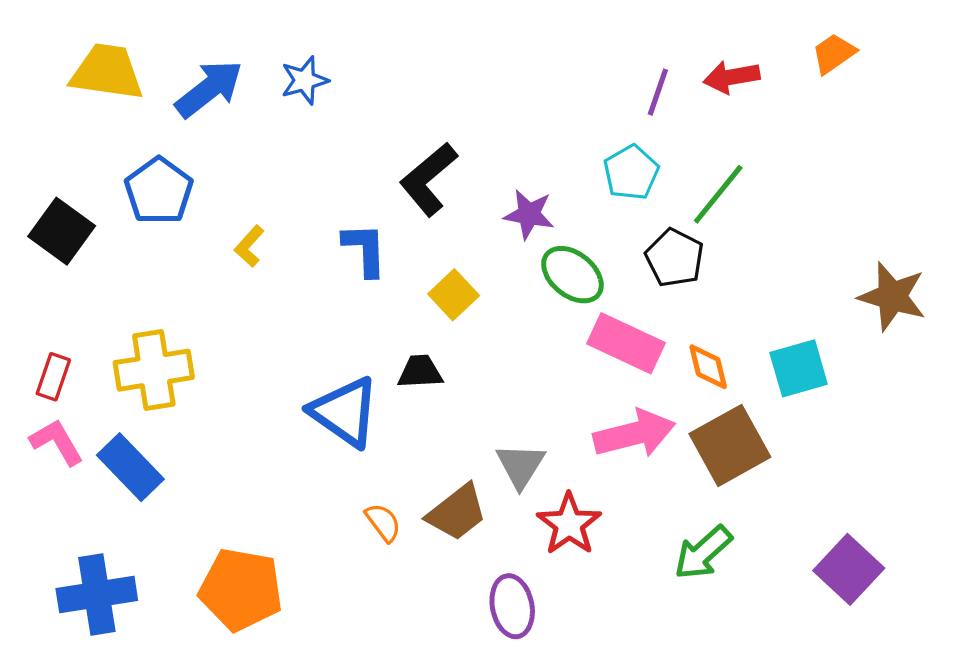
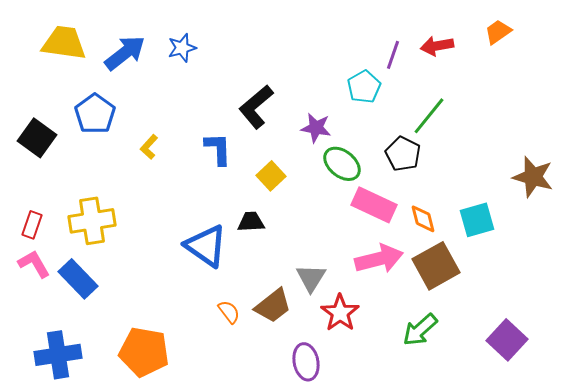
cyan pentagon: (631, 172) -> (364, 87), moved

